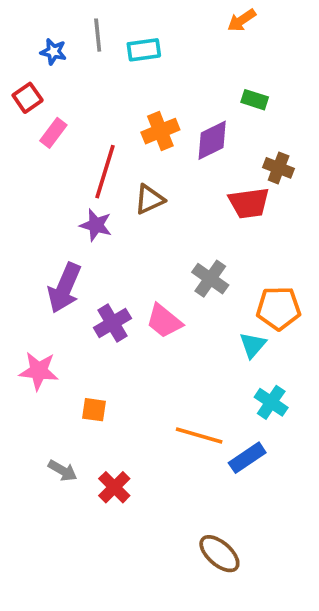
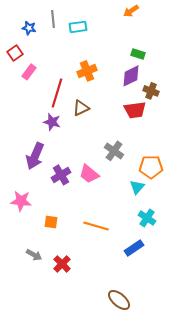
purple diamond: (212, 140) -> (131, 76), moved
orange line: (199, 436) -> (96, 226), moved

